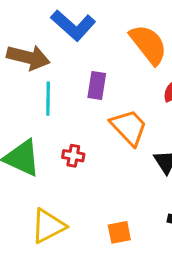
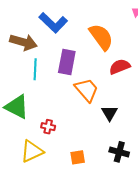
purple rectangle: (97, 85) -> (67, 62), size x1.4
red cross: (73, 156) -> (48, 127), moved

